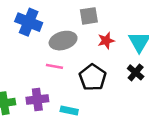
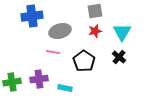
gray square: (89, 16) -> (95, 11), moved
blue cross: (29, 22) -> (32, 16), turned -30

